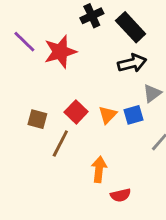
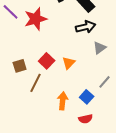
blue square: (133, 115) -> (87, 97), moved, turned -32
brown square: (37, 119) -> (20, 66), turned -32
red semicircle: (121, 195) -> (86, 119), moved

